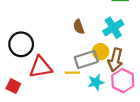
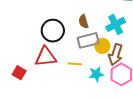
black circle: (21, 44) -> (53, 31), moved
gray rectangle: (86, 59) -> (88, 40), moved

